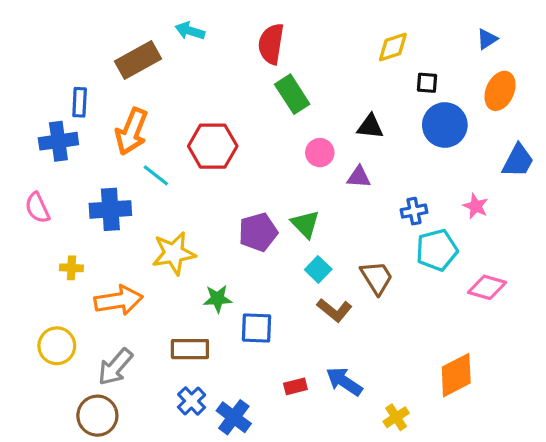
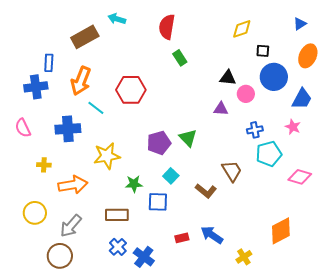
green rectangle: (292, 94) -> (180, 58), size x0.7
pink circle: (320, 153) -> (246, 94), moved
blue trapezoid: (518, 161) -> (302, 99), moved
cyan square: (318, 269) -> (171, 176), moved

